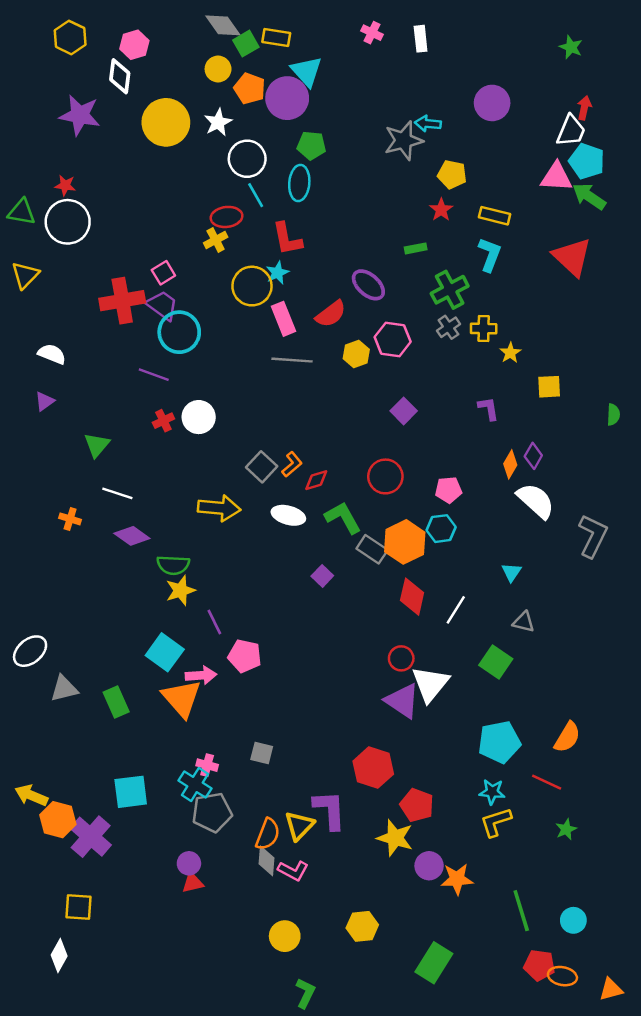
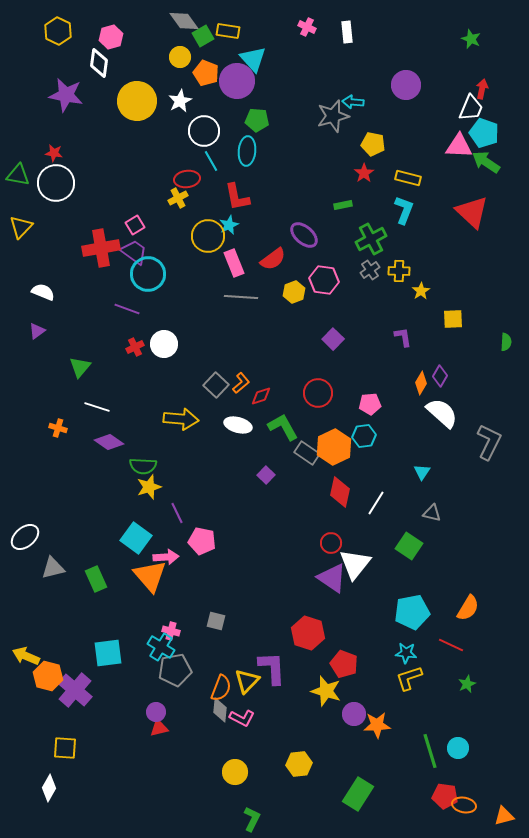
cyan circle: (573, 920) -> (458, 748), moved

